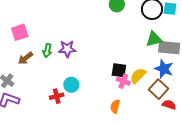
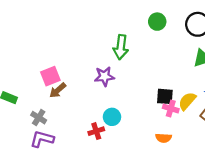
pink square: (20, 32) -> (50, 76), moved
green arrow: (47, 50) -> (121, 47), moved, size x1.5
orange semicircle: (115, 106) -> (163, 138), turned -96

